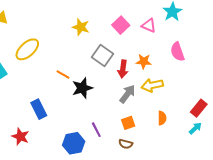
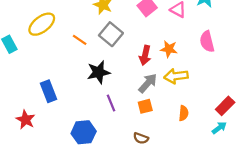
gray square: (102, 56) -> (111, 34), moved
orange line: (63, 74) -> (80, 40), moved
orange square: (128, 123) -> (145, 106), moved
purple line: (96, 130) -> (111, 103), moved

